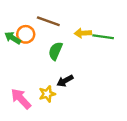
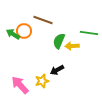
yellow arrow: (83, 33) -> (72, 46), moved
green semicircle: (55, 51) -> (59, 41), moved

